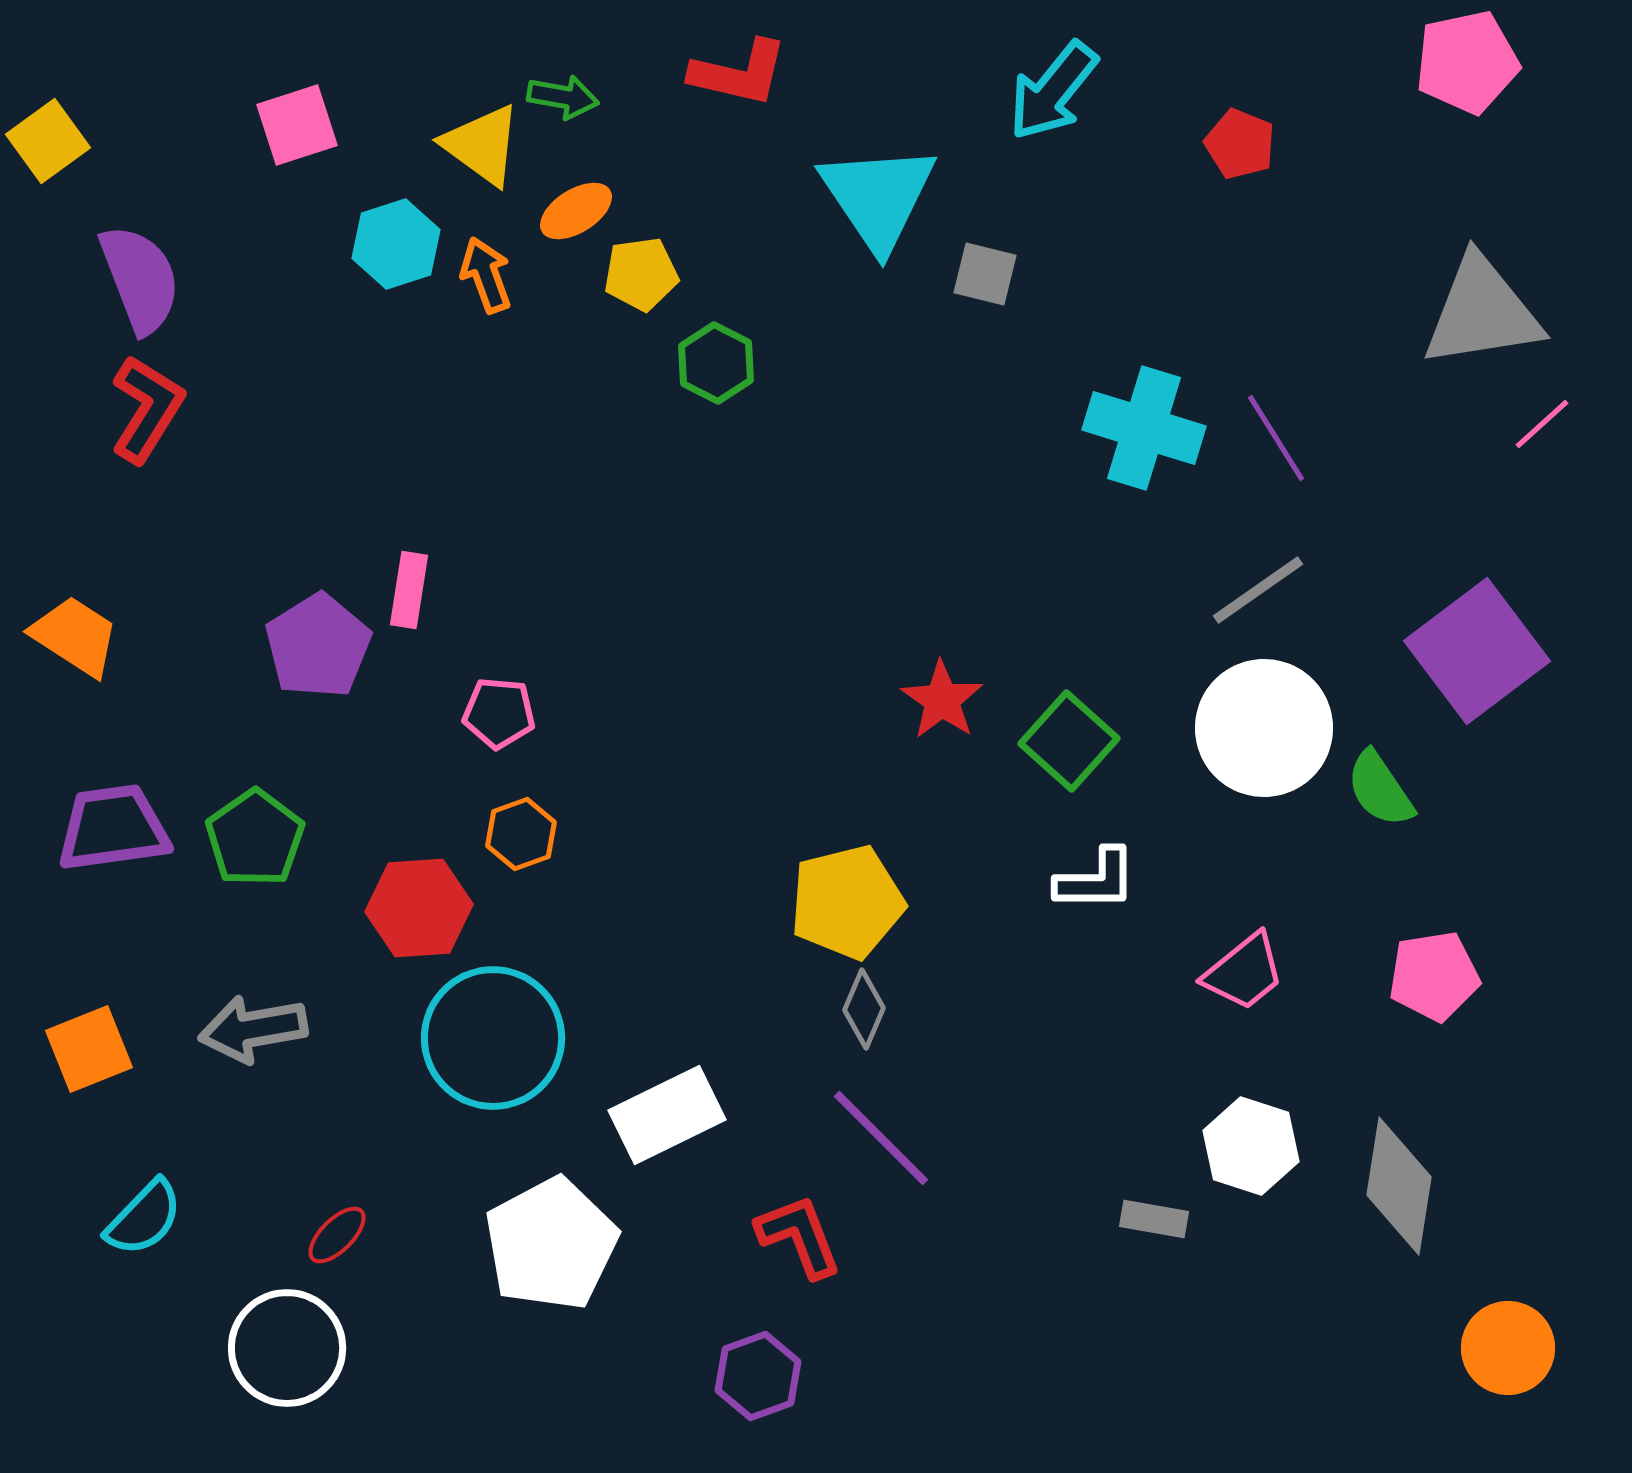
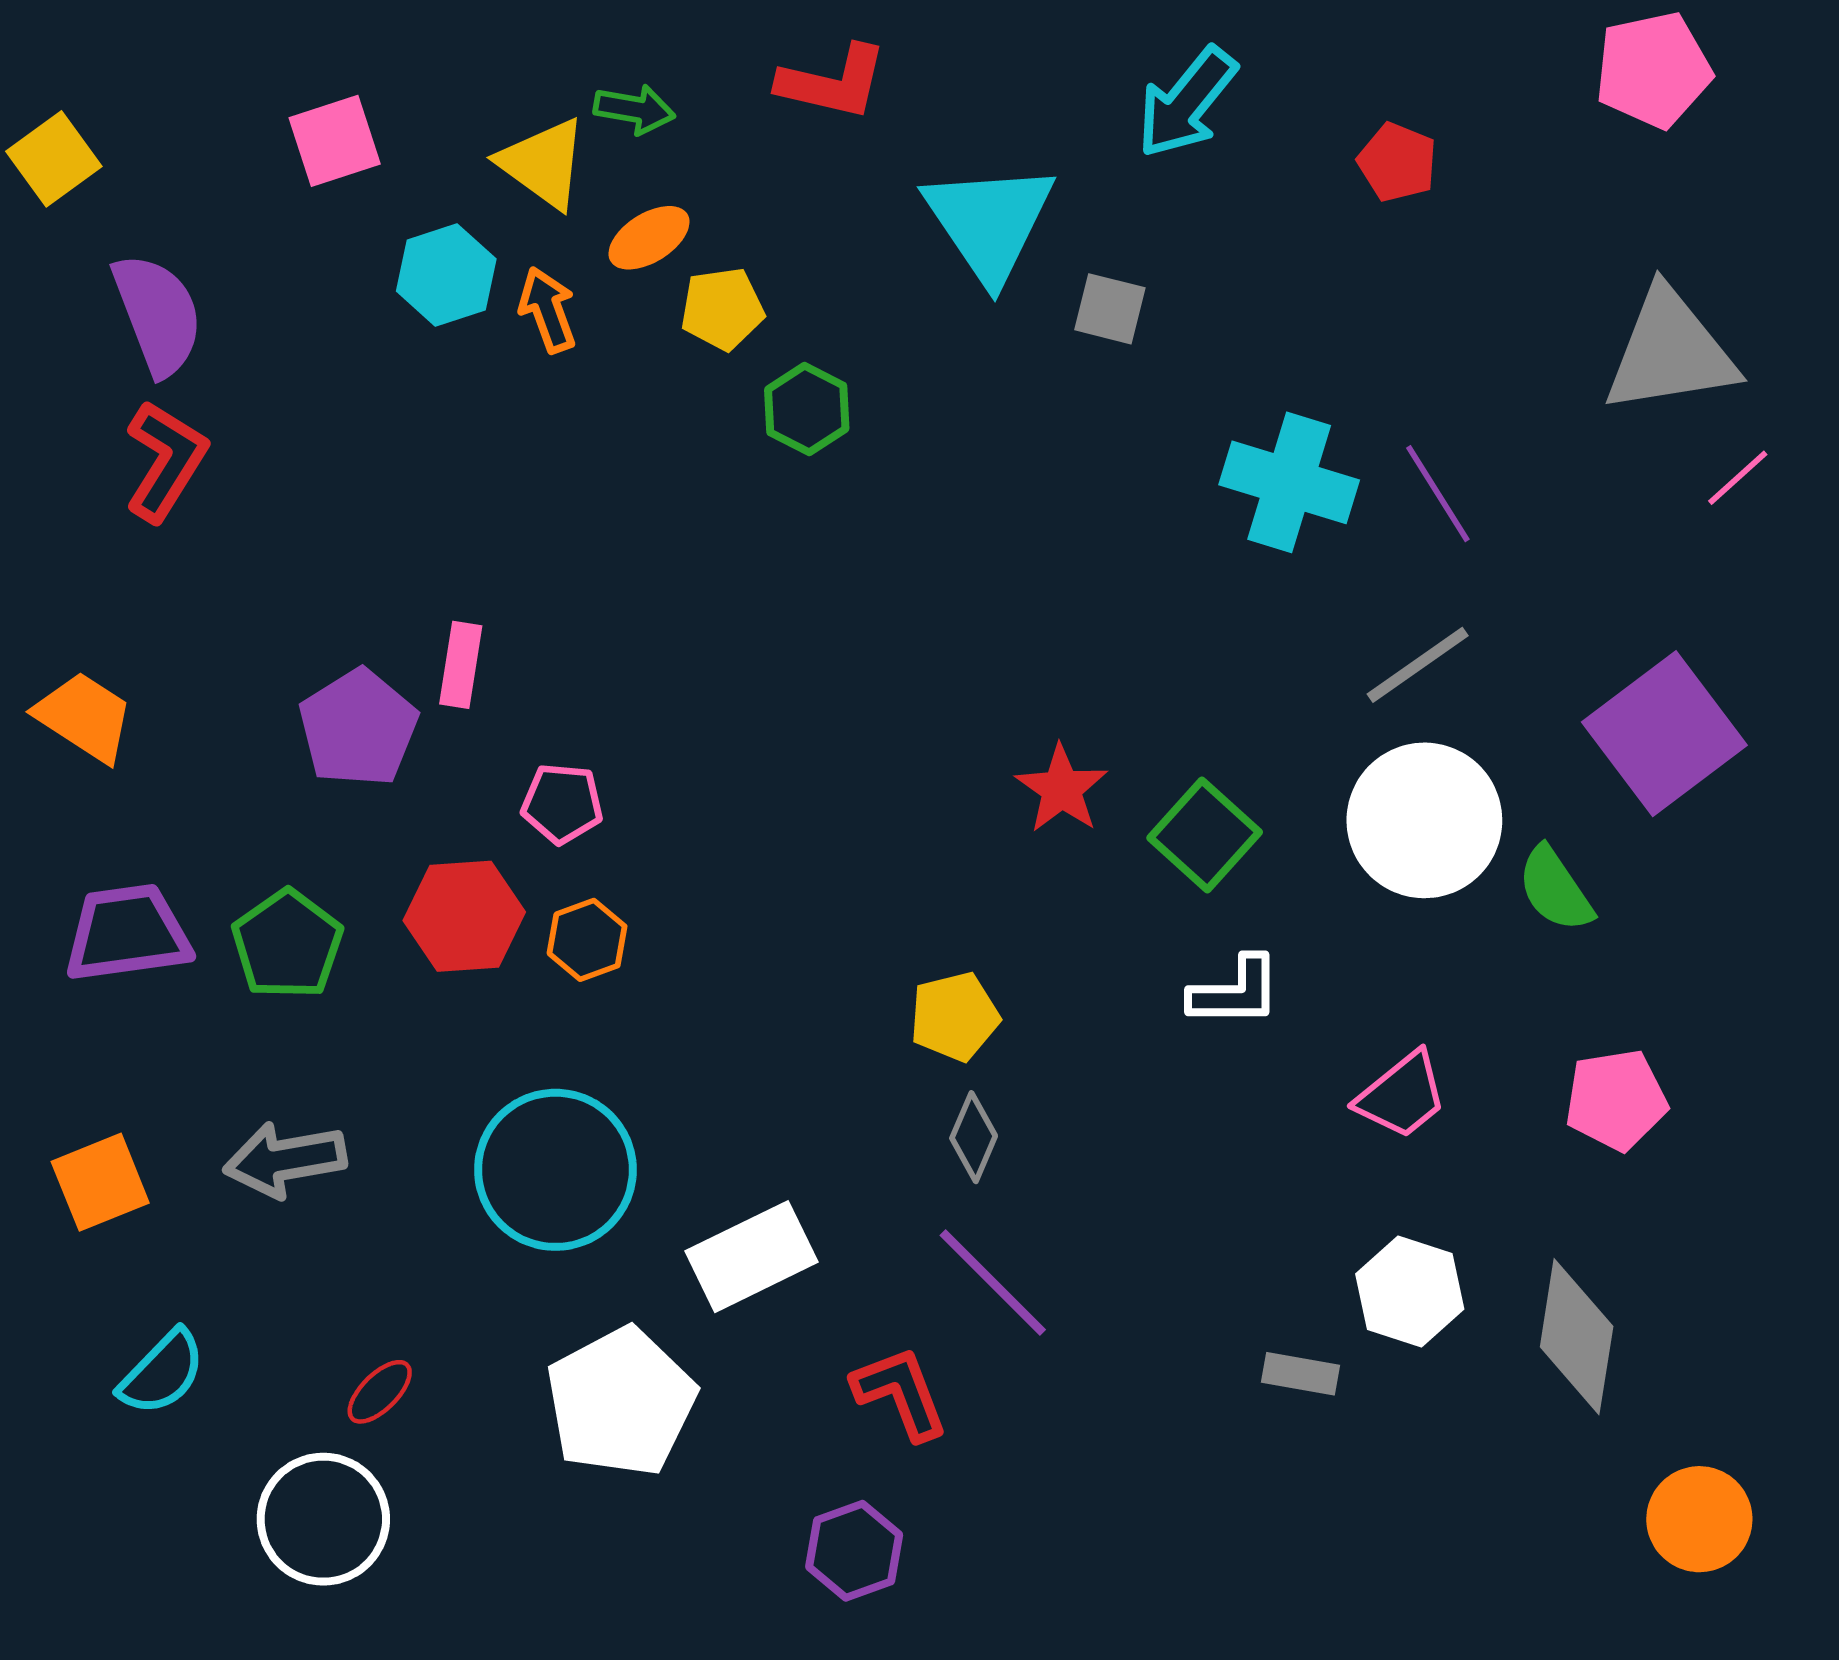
yellow pentagon: (847, 902) -> (954, 1017), size x0.7
red hexagon: (419, 908) -> (464, 916), moved

